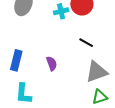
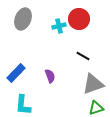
blue rectangle: (16, 60) -> (16, 73), turned 30

